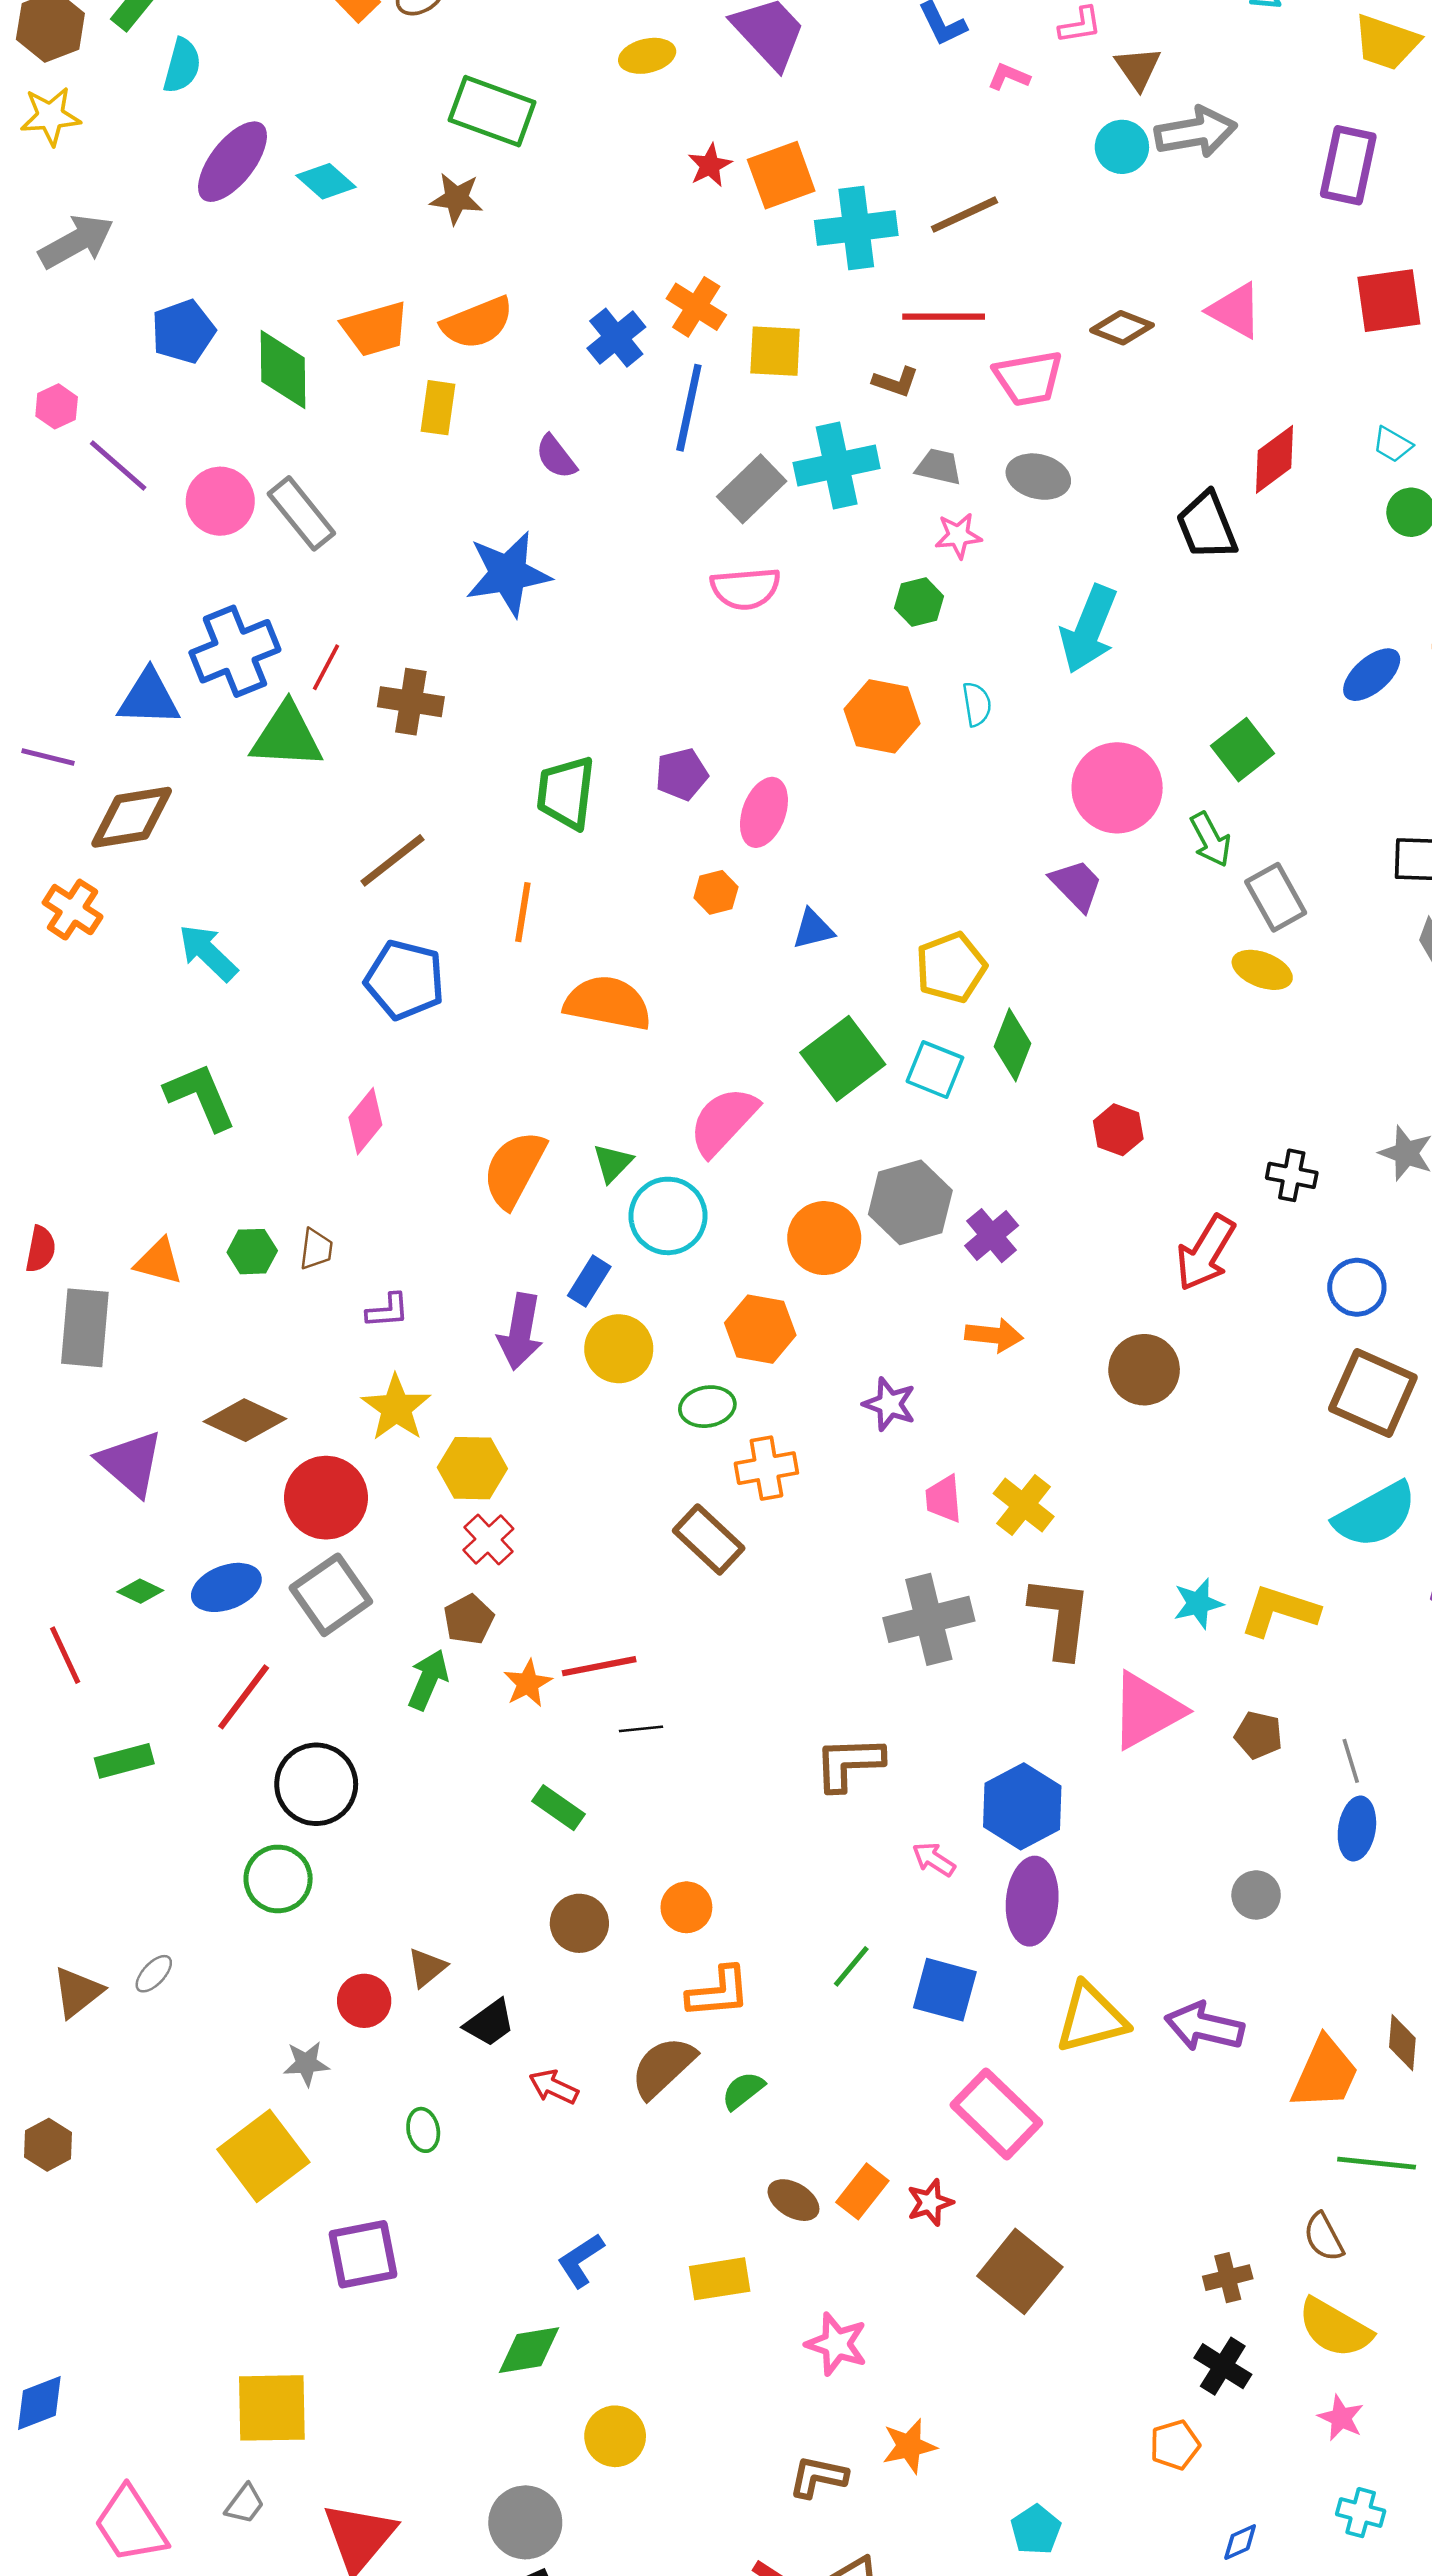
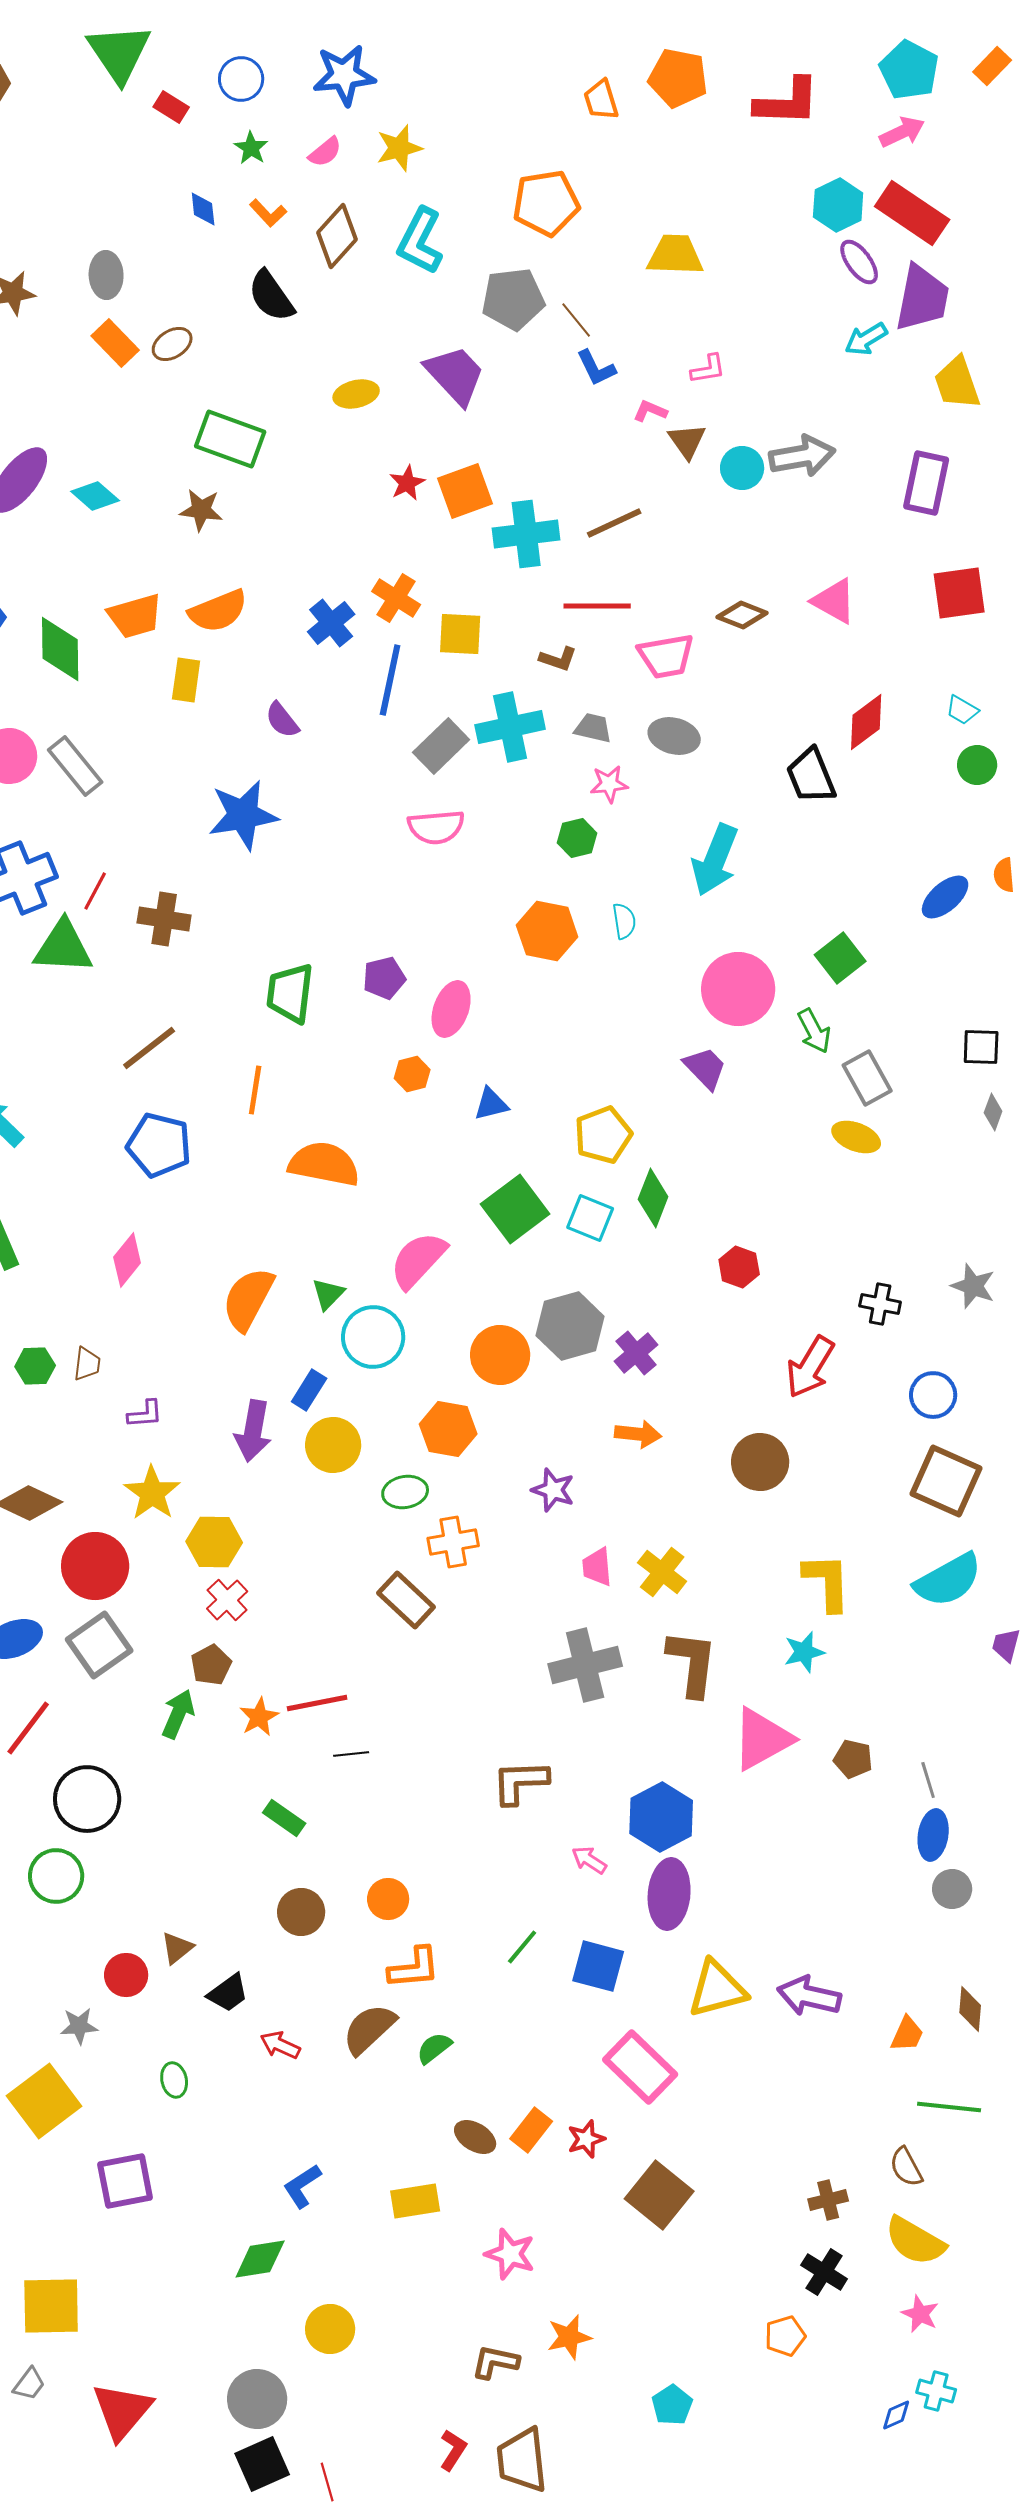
yellow trapezoid: (1386, 42) -> (957, 383), turned 52
brown triangle: (1138, 68) -> (687, 441), moved
yellow L-shape: (1279, 1611) -> (827, 1582), moved, turned 70
gray circle: (1256, 1895) -> (952, 1889), moved
orange trapezoid: (1325, 2073) -> (907, 2034), size x0.6
blue diamond: (1240, 2542) -> (896, 2415), moved

